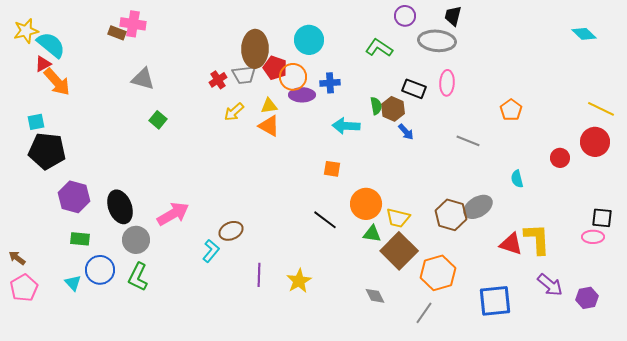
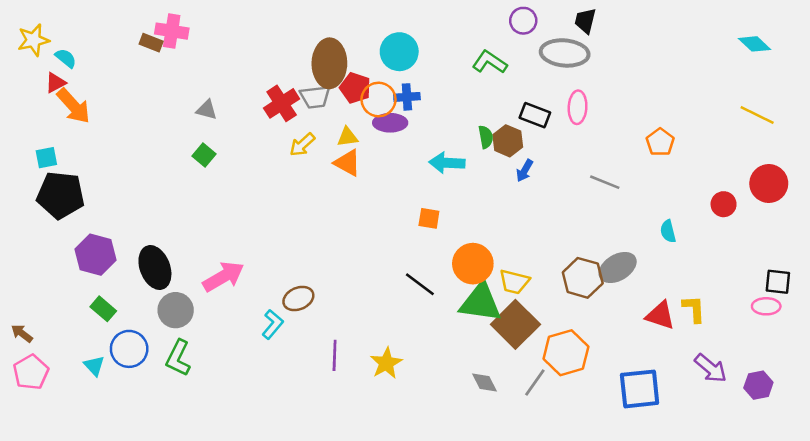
cyan semicircle: (51, 45) -> (66, 58), size x0.6
gray triangle: (143, 79) -> (207, 110), moved, size x0.7
red cross: (218, 80) -> (282, 103), size x1.5
blue cross: (330, 83) -> (407, 97), moved
yellow line: (601, 109) -> (757, 115), moved
blue arrow: (406, 132) -> (525, 171), turned 72
green triangle: (372, 234) -> (481, 302), size x1.8
green rectangle: (80, 239) -> (103, 309), turned 36
yellow L-shape: (537, 239) -> (694, 309), size x0.7
gray line: (424, 313) -> (535, 383), moved

